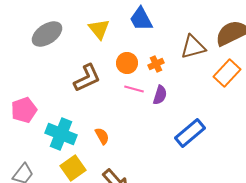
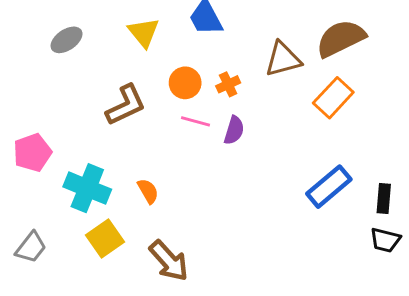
gray ellipse: (47, 34) -> (67, 40), size x0.7
blue rectangle: (190, 133) -> (329, 187), moved

